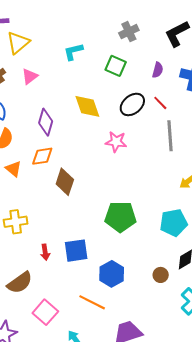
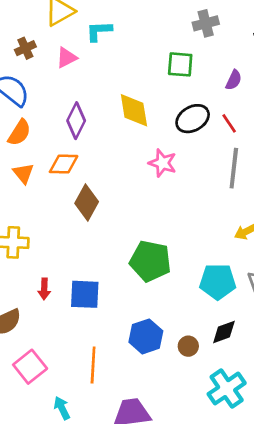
cyan L-shape: (73, 52) -> (99, 31), moved
green square: (116, 66) -> (180, 64), turned -30
blue hexagon: (112, 274) -> (146, 336), moved
orange line: (92, 302) -> (93, 365), turned 56

